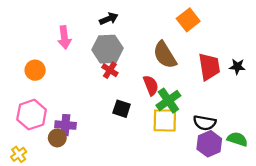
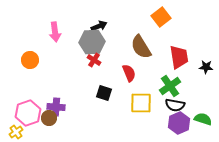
black arrow: (109, 19) -> (99, 26), moved
black star: (237, 67) -> (206, 67), moved
green cross: (168, 101) -> (170, 86), moved
pink hexagon: (32, 115) -> (28, 113), moved

